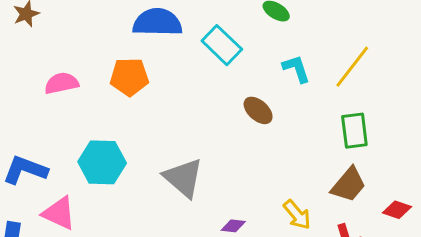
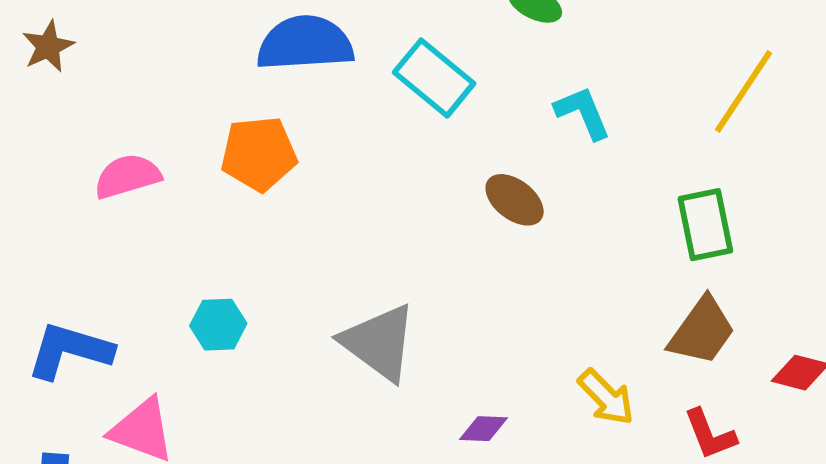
yellow line: (352, 67) -> (744, 91), moved
cyan hexagon: (102, 162) -> (218, 325), size x0.6

